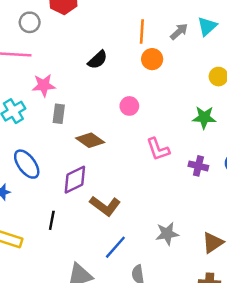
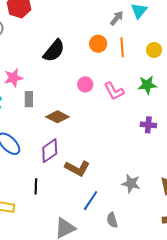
orange line: (142, 31) -> (122, 47), moved
black semicircle: (98, 60) -> (54, 51), size x1.4
pink L-shape: (158, 149) -> (114, 91), moved
gray star: (167, 234) -> (131, 184), turned 30

